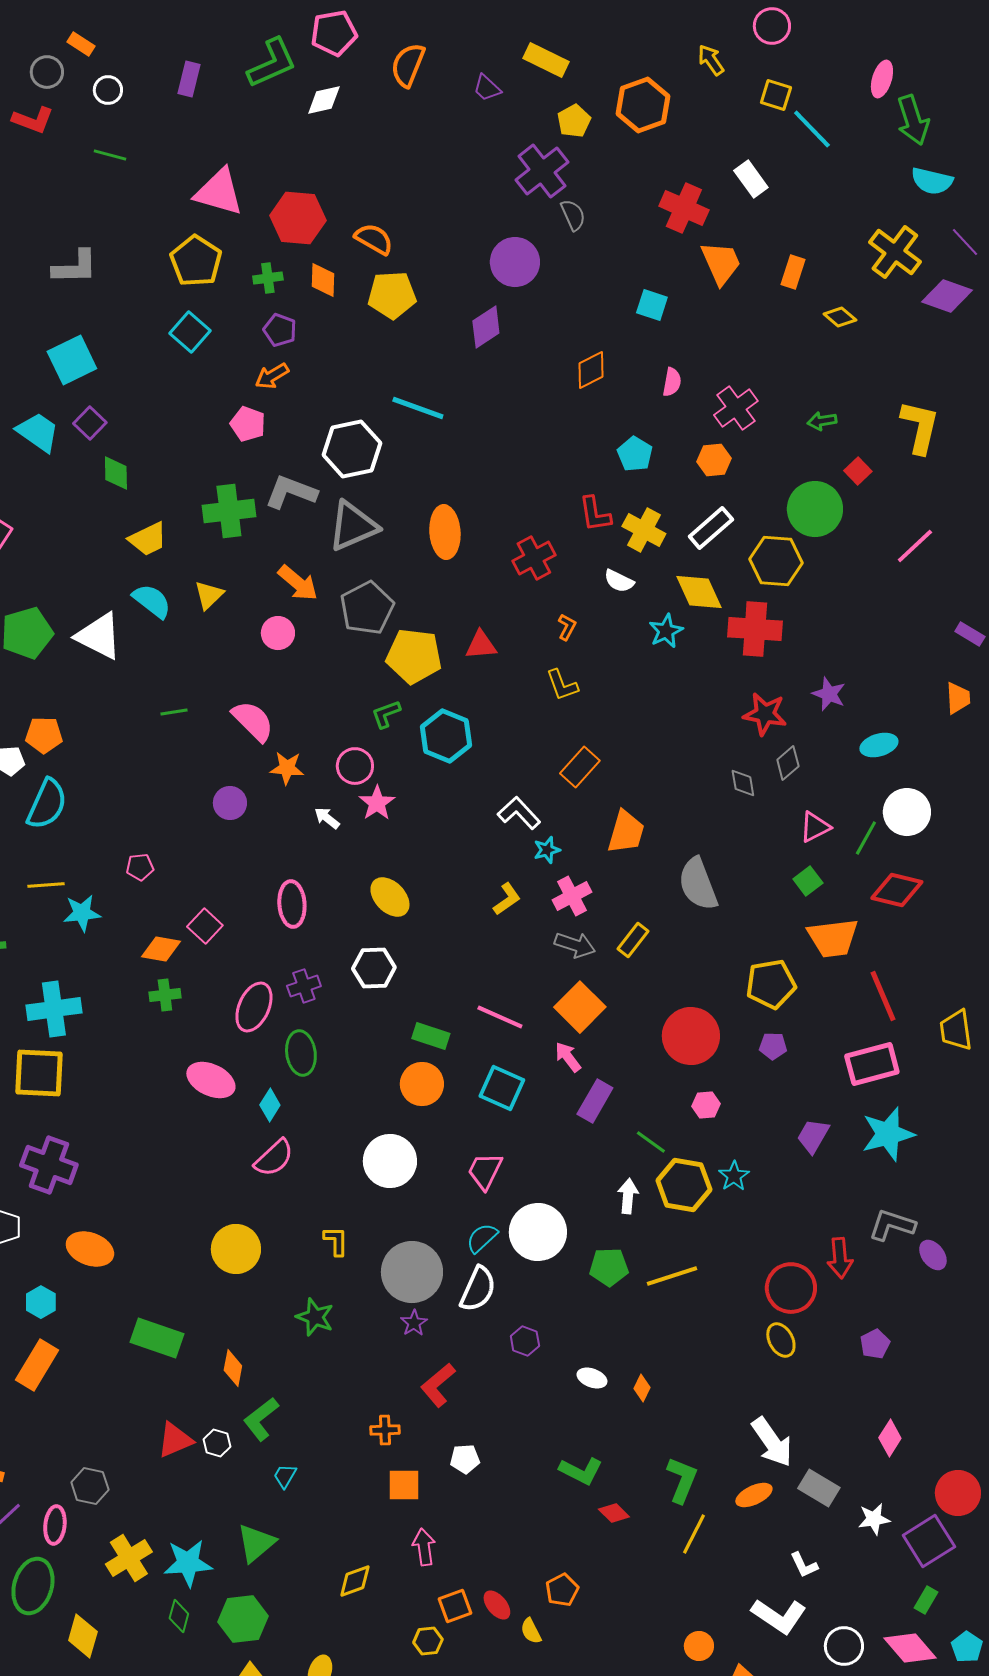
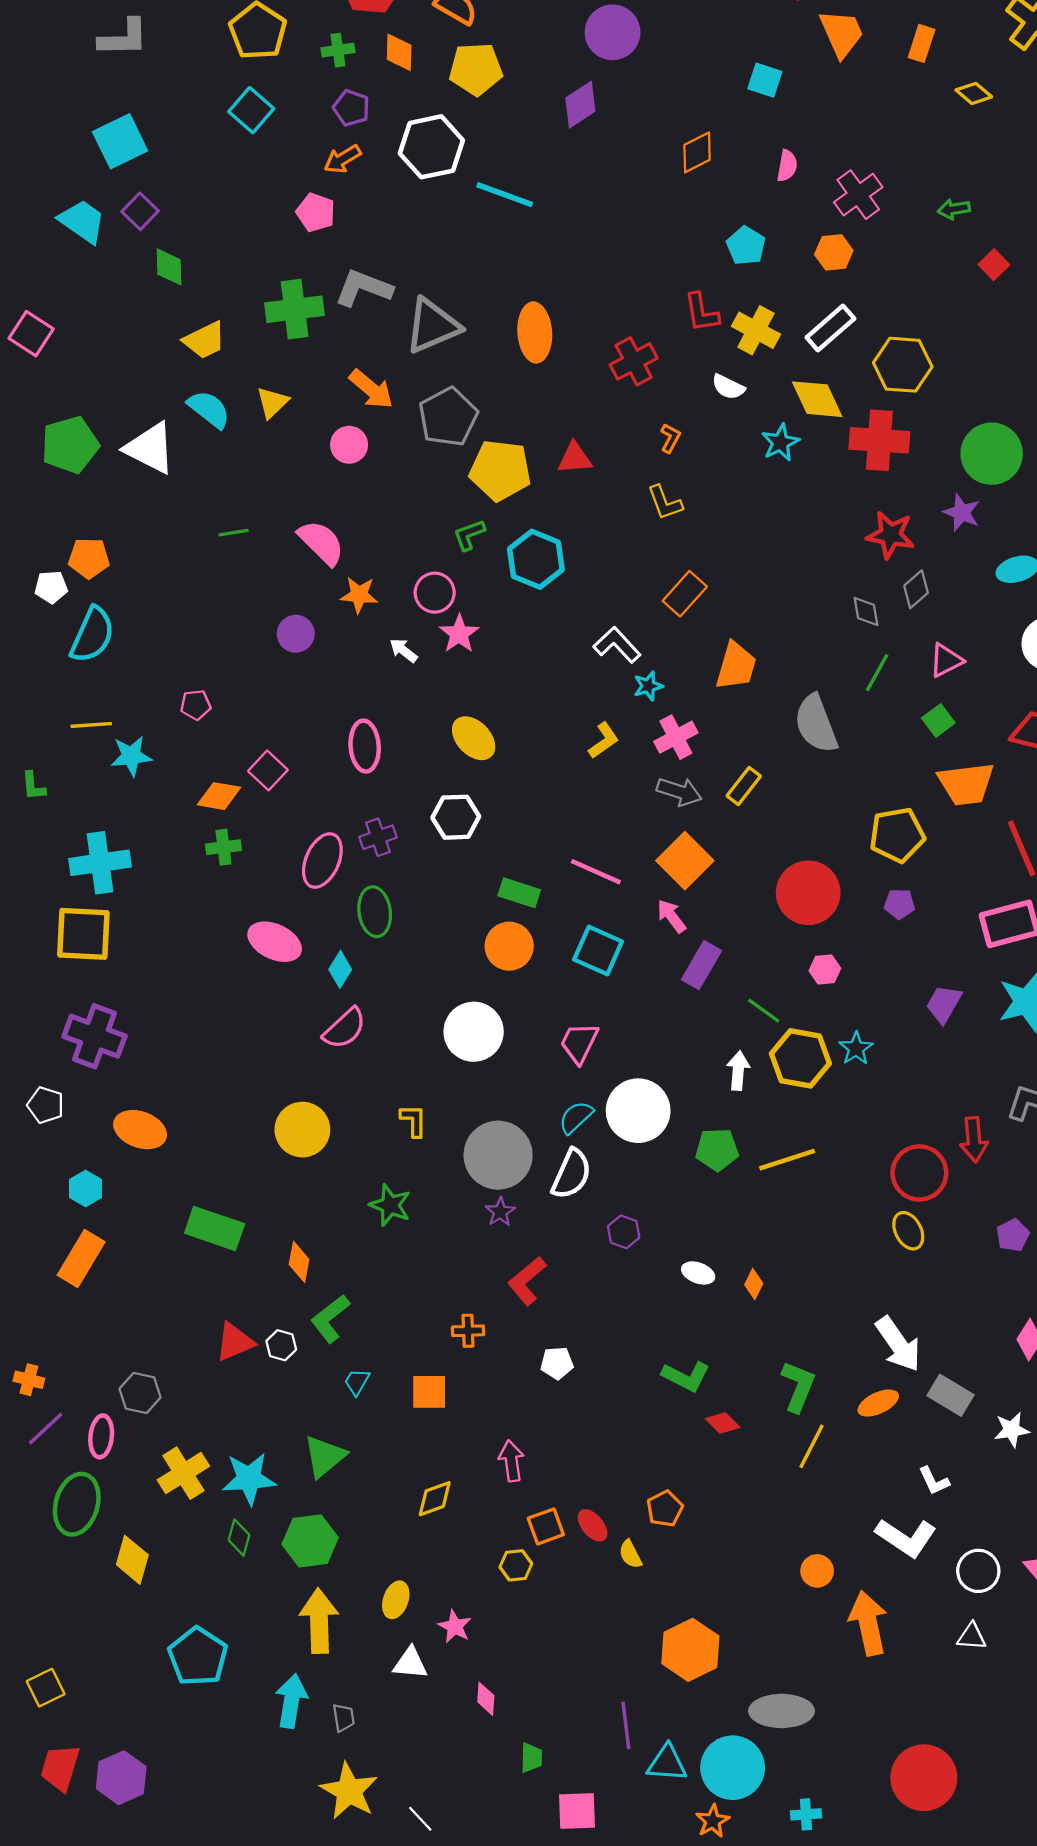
white hexagon: (352, 449) -> (431, 147), moved
green circle: (815, 509) -> (992, 454), moved
green line: (866, 838) -> (877, 673), moved
orange square: (404, 1485) -> (429, 1392), moved

